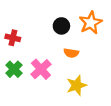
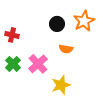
yellow star: (77, 85) -> (61, 85), moved

